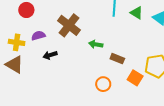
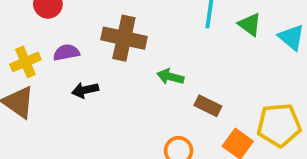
brown cross: (69, 25) -> (124, 38), turned -30
yellow cross: (17, 42) -> (25, 62), turned -35

